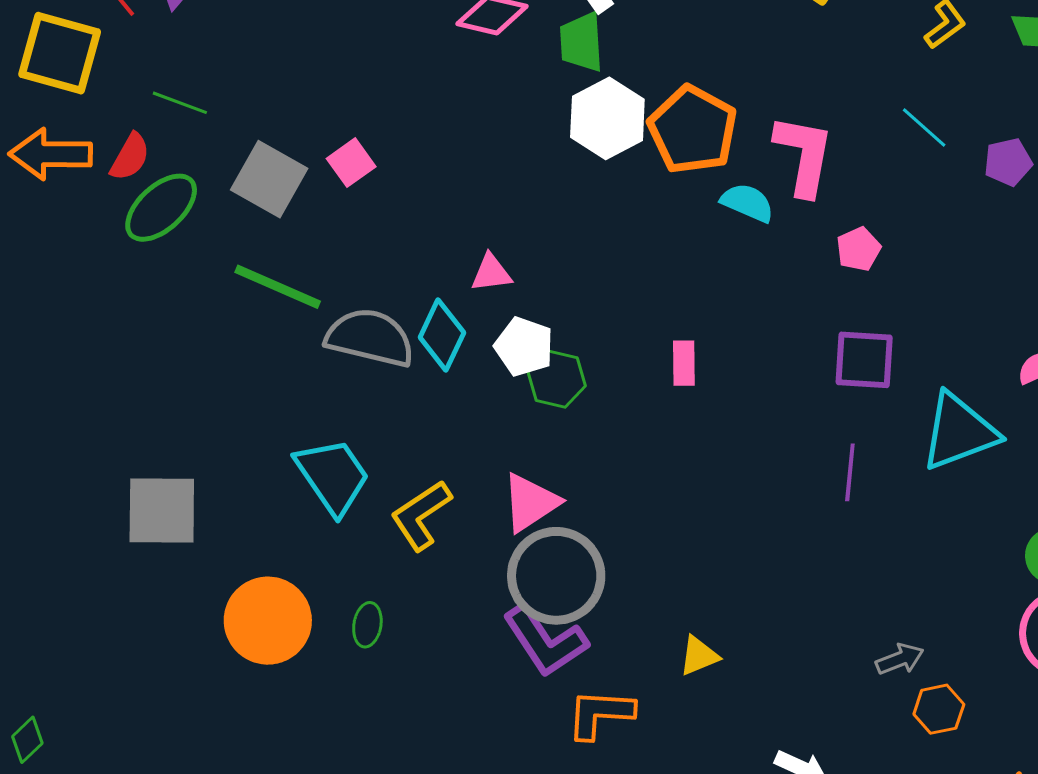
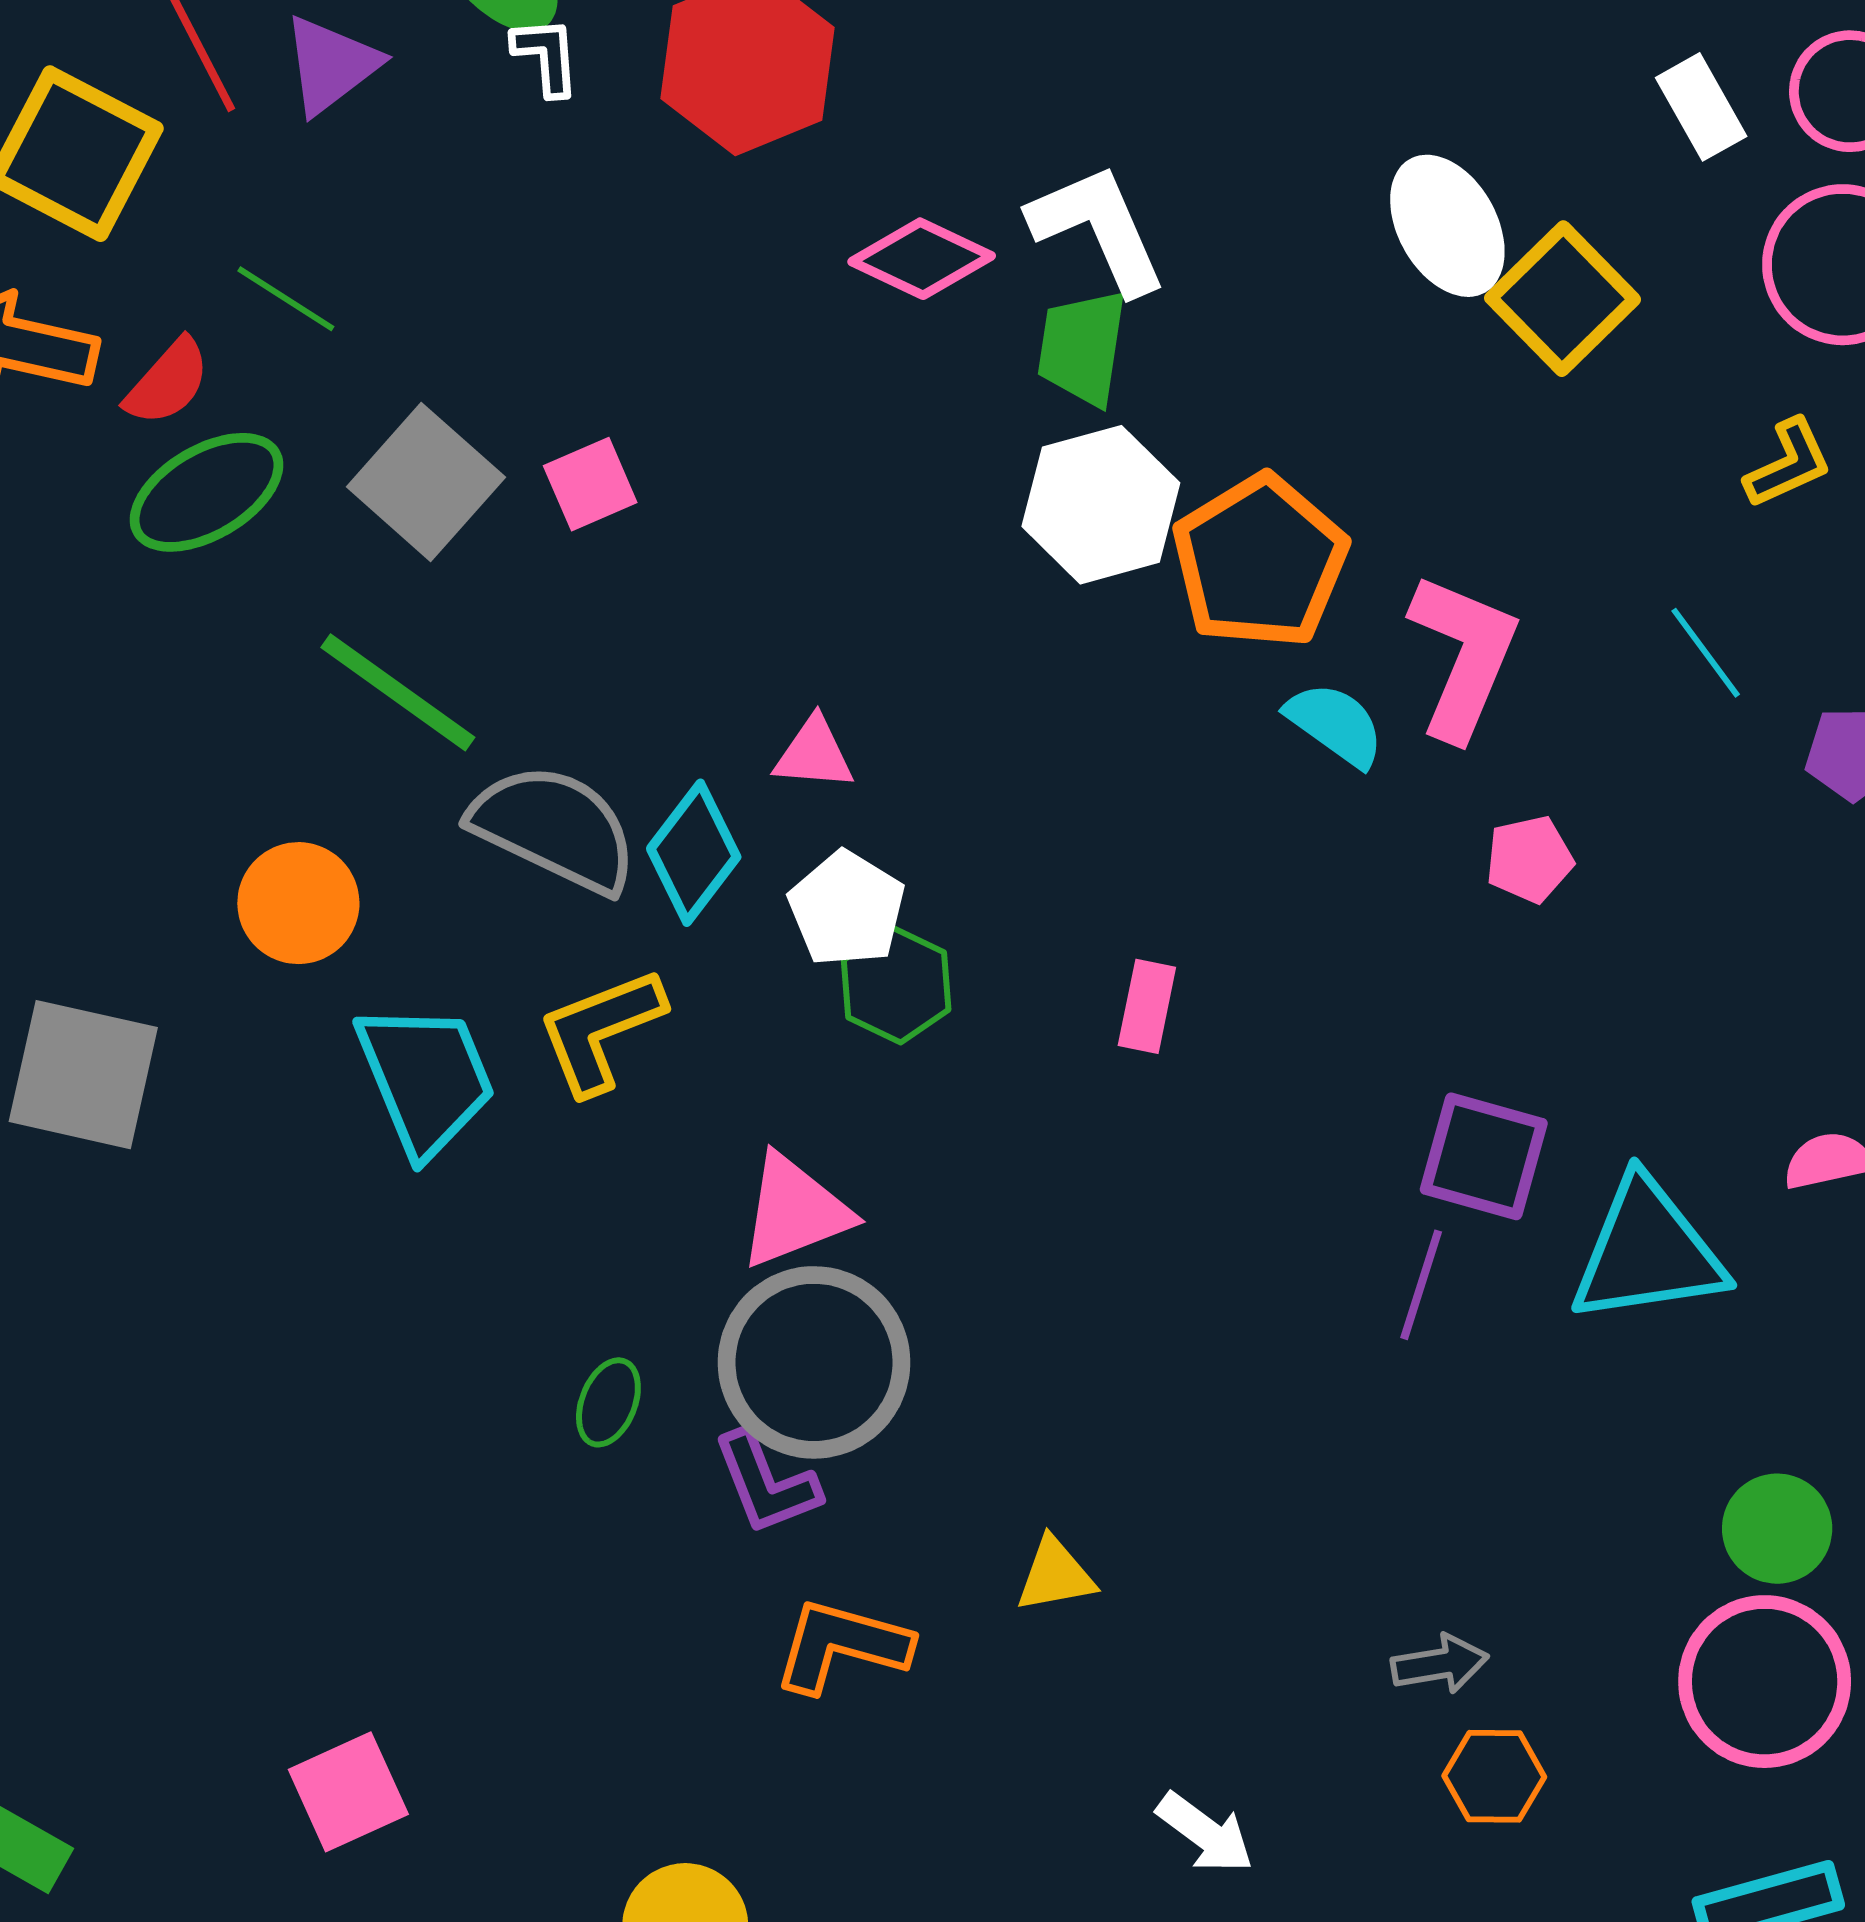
purple square: (864, 360) -> (1484, 1156), moved
yellow L-shape: (421, 515) -> (601, 1031), moved
orange circle: (268, 621) -> (298, 903), moved, size x0.7
green ellipse: (367, 625) -> (608, 1402), moved
purple L-shape: (545, 641) -> (766, 1483), size x0.7

